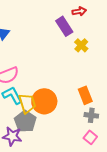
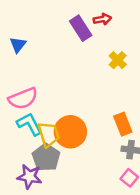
red arrow: (79, 11) -> (102, 19), moved
purple rectangle: (64, 26) -> (81, 28), moved

